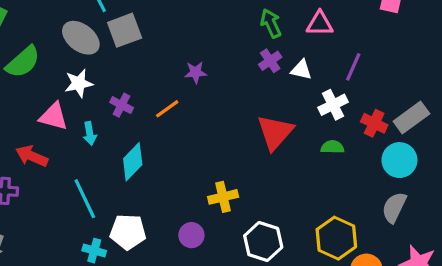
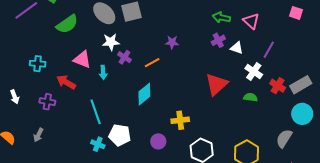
green arrow: (271, 23) -> (221, 17), turned -60
pink triangle: (320, 24) -> (251, 21), turned 36
white star: (79, 83) -> (111, 42), moved
white cross: (333, 105) -> (254, 72), turned -36
cyan circle: (399, 160) -> (302, 114), moved
cyan diamond: (133, 162) -> (144, 94), moved

